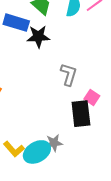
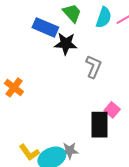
gray L-shape: (69, 74) -> (94, 67), moved

